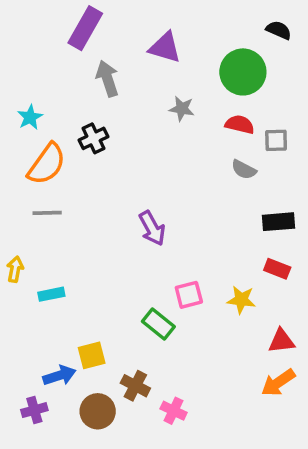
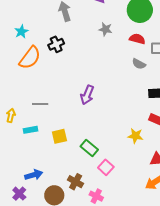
gray line: (47, 213) -> (40, 104), moved
purple arrow: (152, 228) -> (87, 95), turned 48
pink square: (189, 295) -> (106, 167), moved, turned -35
yellow square: (92, 355) -> (59, 136), moved
purple cross: (34, 410) -> (19, 194), turned -32

